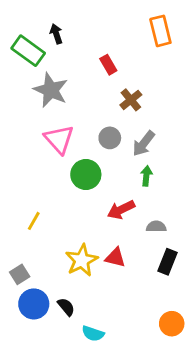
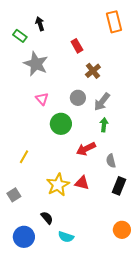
green rectangle: (28, 51) -> (20, 36), size x0.6
pink triangle: (59, 139) -> (42, 99), size x0.6
gray semicircle: (156, 227) -> (111, 161), turned -104
blue circle: (34, 304) -> (24, 237), moved

